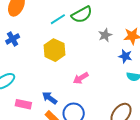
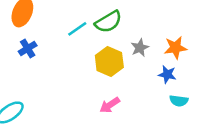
blue cross: (13, 39) -> (28, 48), moved
yellow hexagon: (54, 50) -> (109, 61), moved

